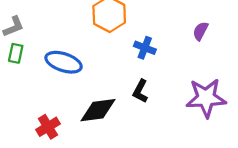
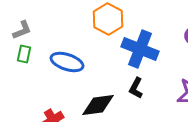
blue cross: (145, 48) -> (140, 49), size x1.8

